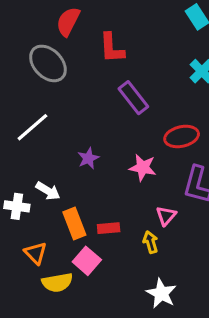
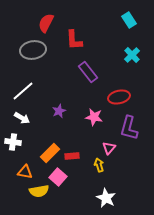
gray ellipse: (48, 63) -> (33, 50), turned -55
white arrow: (48, 191) -> (22, 118), moved
orange rectangle: (74, 223) -> (50, 153), turned 66
orange triangle: (36, 253) -> (25, 172), turned -35

